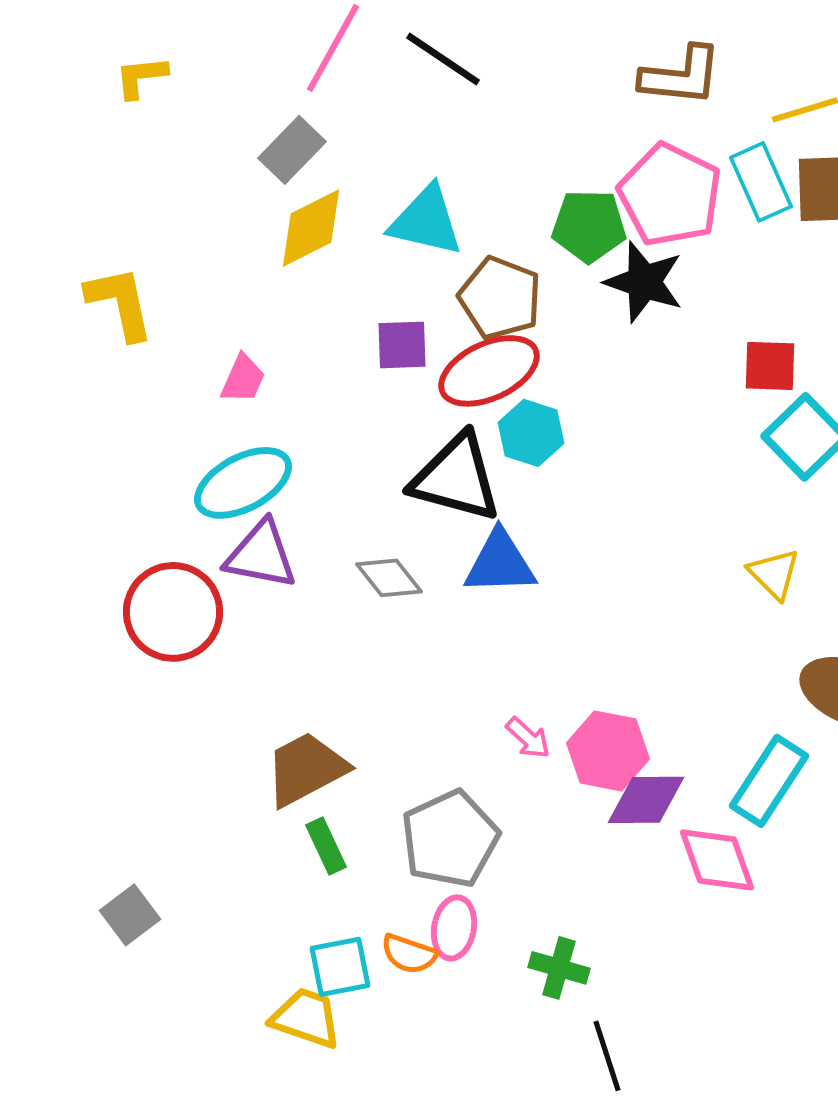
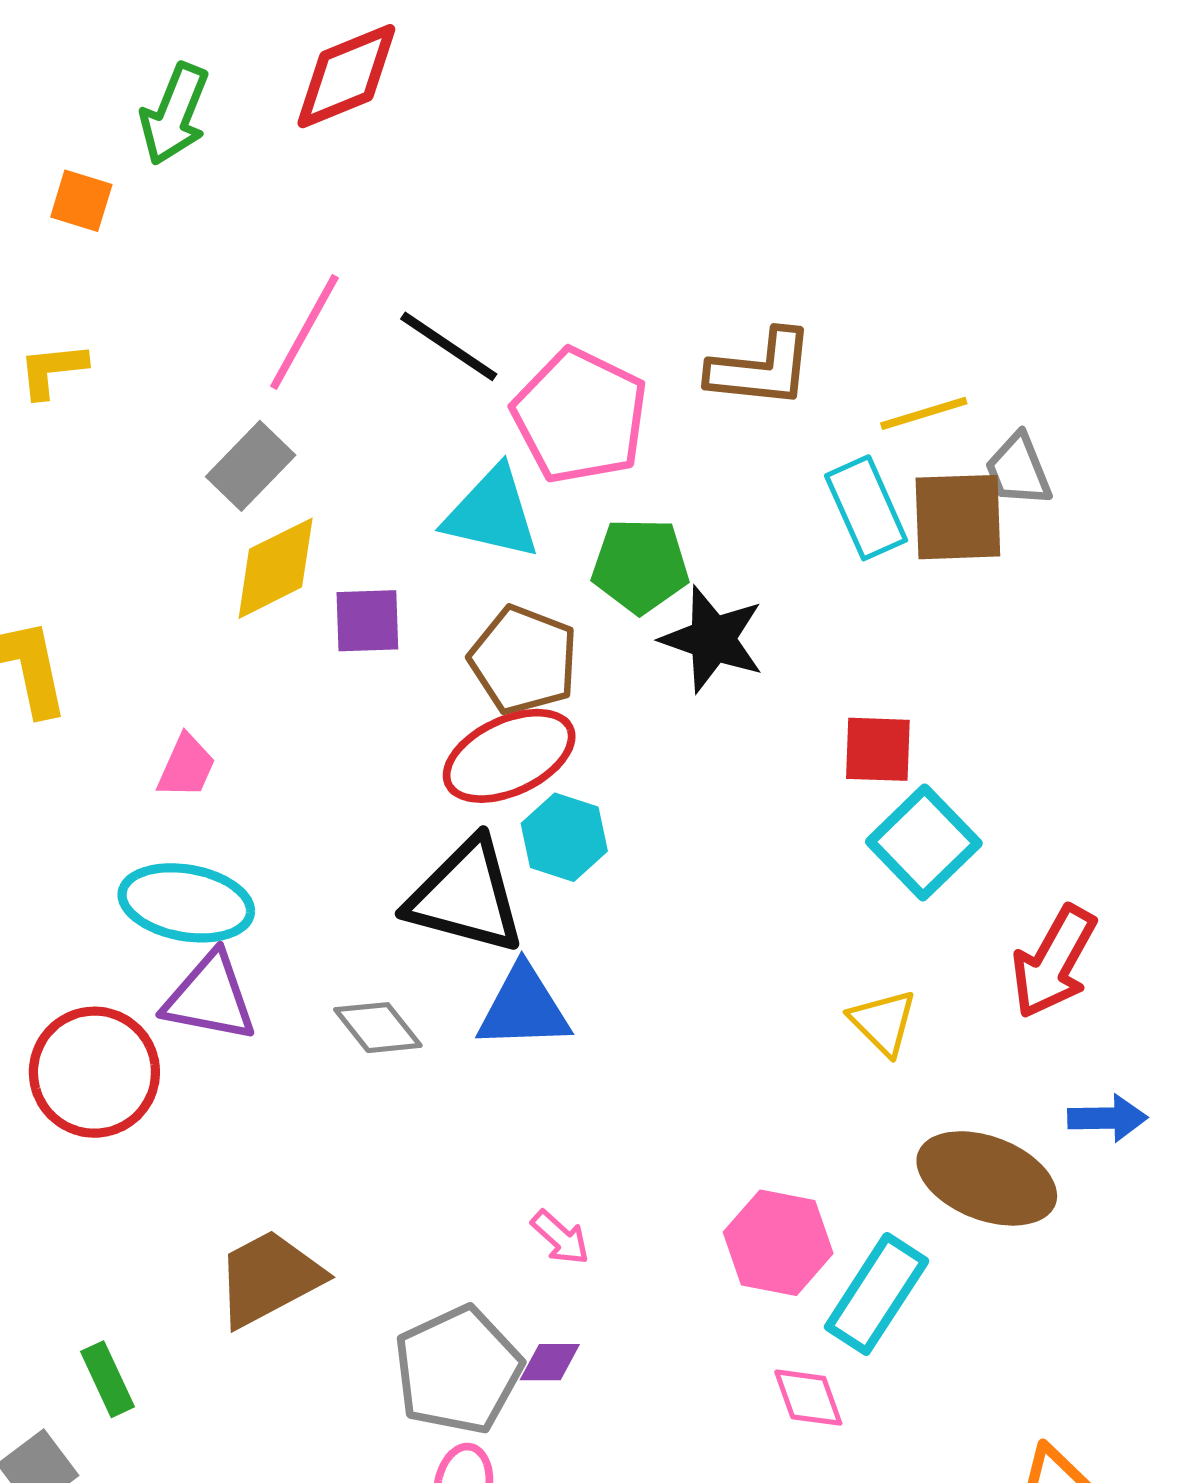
pink pentagon: (670, 195) -> (580, 416), moved
cyan triangle: (426, 221) -> (492, 513), moved
purple square: (402, 345) -> (367, 621), moved
cyan ellipse: (243, 483) -> (186, 903), turned 38
pink hexagon: (608, 751) -> (778, 1243), moved
purple diamond: (646, 800) -> (550, 1362), moved, size x0.6
green rectangle: (326, 846) -> (108, 1379), moved
pink diamond: (717, 860) -> (808, 1398), size x0.7

